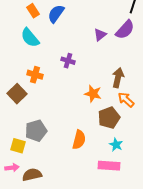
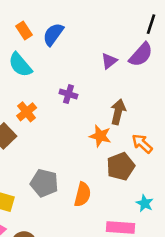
orange cross: (35, 75) -> (27, 112), turned 35
brown arrow: (118, 78) -> (118, 112), moved
gray pentagon: (36, 131) -> (44, 183), moved, turned 30
cyan star: (116, 145) -> (145, 203), moved

